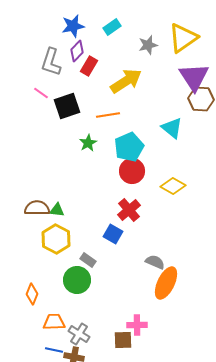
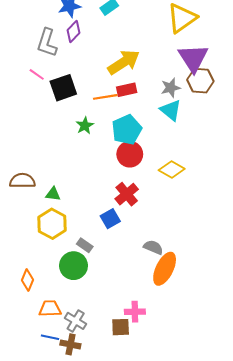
gray star: (148, 45) -> (171, 88), moved
red rectangle: (89, 66) -> (127, 90), moved, turned 48
brown semicircle: (37, 208) -> (22, 181), moved
blue square: (113, 234) -> (110, 219), turned 30

